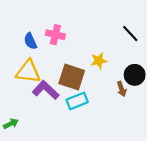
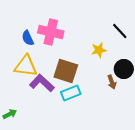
pink cross: (55, 35) -> (51, 32), size x1.4
yellow star: (99, 61) -> (99, 50), moved

